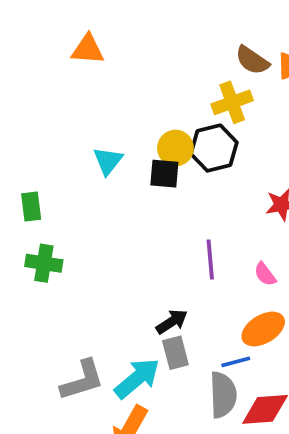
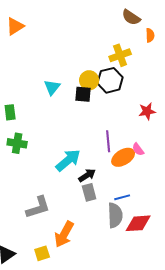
orange triangle: (88, 49) -> (15, 26), moved, turned -36
brown semicircle: (252, 60) -> (131, 17), moved
orange ellipse: (263, 329) -> (123, 157), moved
cyan arrow: (137, 378) -> (68, 160), moved

